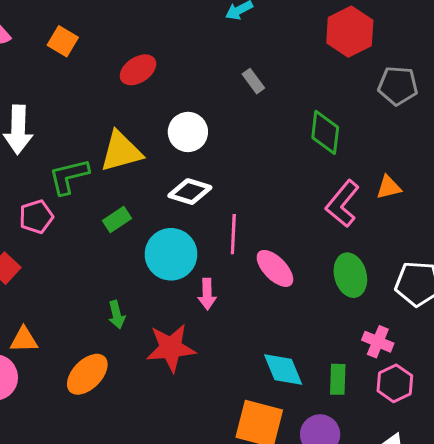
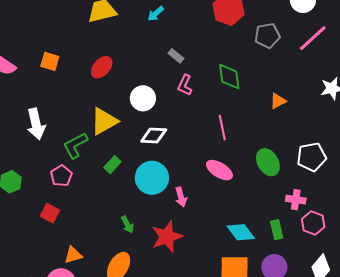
pink L-shape: (342, 204) -> (185, 85), moved, size x0.7
pink line: (233, 234) -> (222, 128), moved

